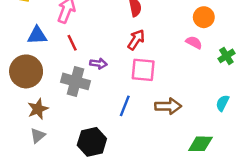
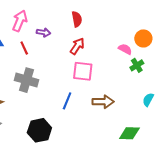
orange circle: (204, 17) -> (143, 38), moved
green cross: (226, 56) -> (137, 65), moved
purple arrow: (98, 63) -> (43, 32), moved

